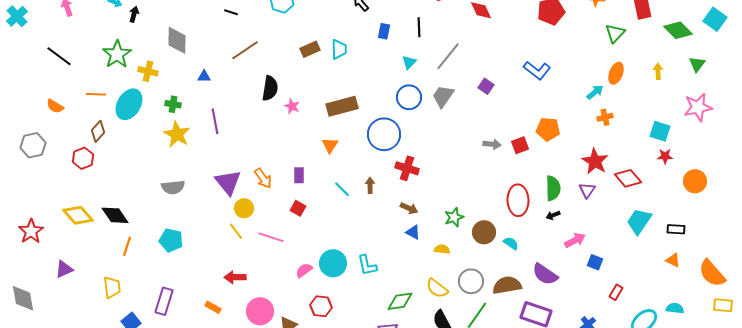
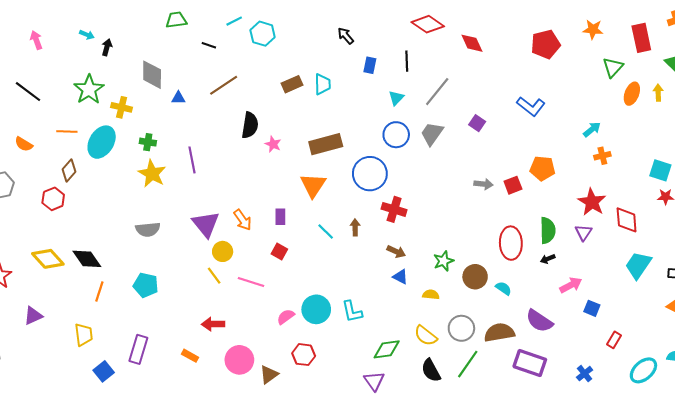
yellow arrow: (658, 71) -> (658, 93), moved
orange ellipse: (616, 73) -> (632, 94), moved
blue triangle: (204, 76) -> (178, 98), moved
orange triangle: (330, 145) -> (313, 185), size x1.5
red diamond: (628, 178) -> (627, 220), turned 36

